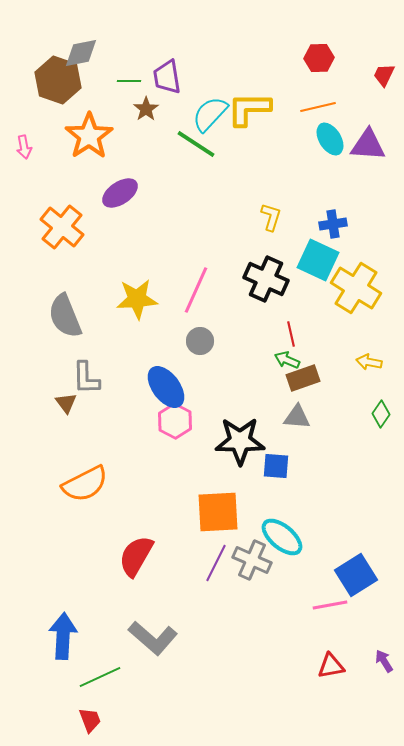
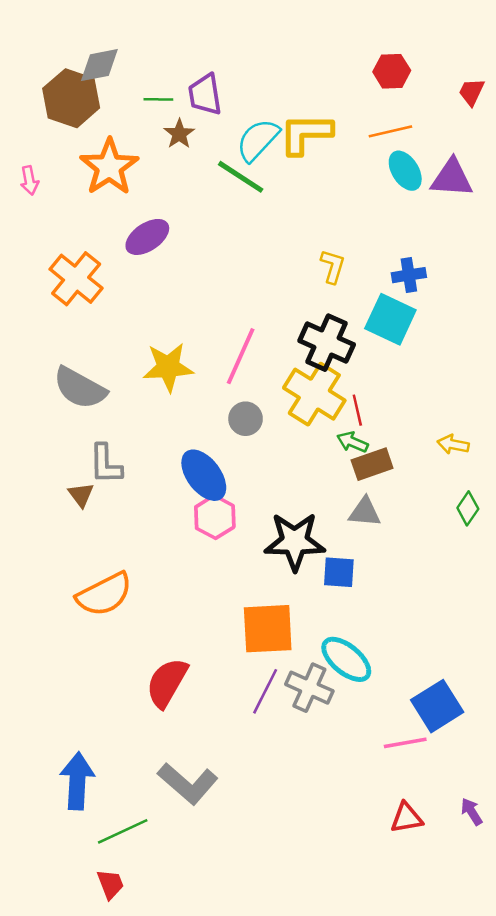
yellow cross: (356, 288) -> (314, 394), moved
gray semicircle: (65, 316) -> (80, 388), turned -39

